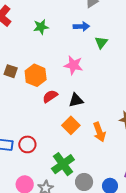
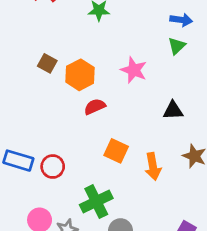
blue arrow: (81, 26) -> (181, 20), moved
black triangle: (76, 100) -> (173, 110), moved
orange square: (71, 125) -> (116, 151), turned -30

